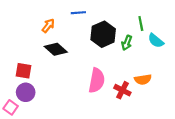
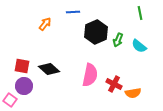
green line: (141, 23) -> (140, 13), moved
cyan semicircle: (156, 41) -> (139, 46), moved
black diamond: (56, 49) -> (49, 69), moved
orange semicircle: (143, 79) -> (133, 93), moved

